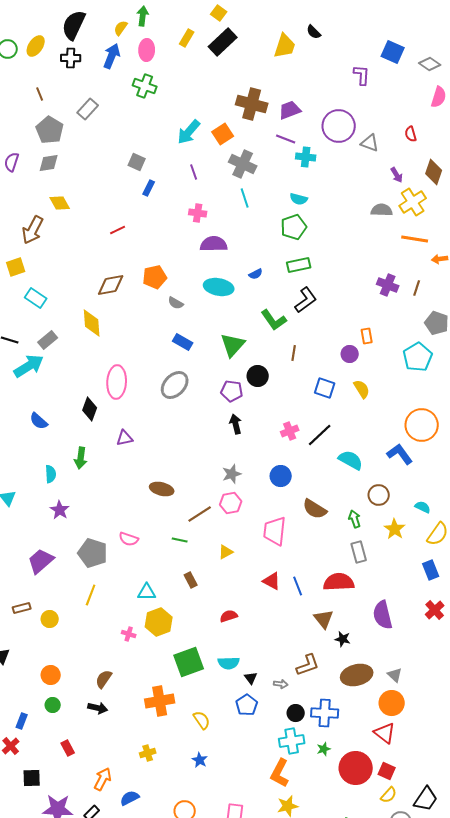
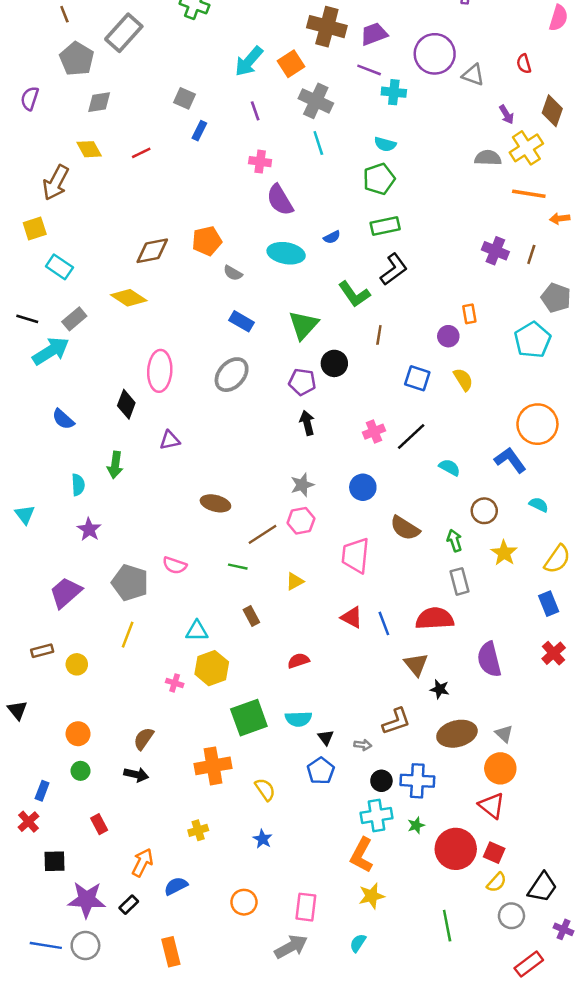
gray rectangle: (88, 109) -> (124, 33), size x1.4
gray diamond: (49, 163) -> (99, 102), moved
red line: (118, 230) -> (141, 153), moved
purple semicircle: (214, 244) -> (280, 200), turned -120
yellow diamond: (92, 323) -> (129, 298), turned -52
cyan semicircle: (351, 460) -> (450, 467), size x0.7
cyan semicircle: (423, 507) -> (539, 505), moved

